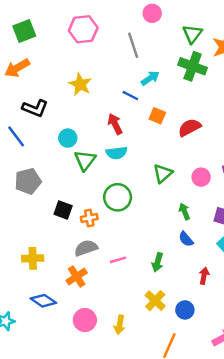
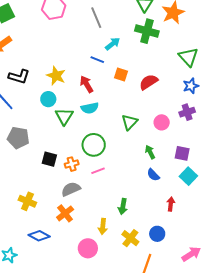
yellow star: (80, 84) -> (56, 76), moved
gray pentagon: (28, 181) -> (18, 138), turned 30
yellow cross: (33, 258) -> (27, 201), turned 30
pink line: (118, 260) -> (98, 171), moved
green arrow: (158, 262) -> (123, 206), moved
yellow cross: (155, 301) -> (130, 238), moved
pink circle: (85, 320) -> (88, 248), moved
yellow arrow: (120, 325) -> (103, 227), moved

